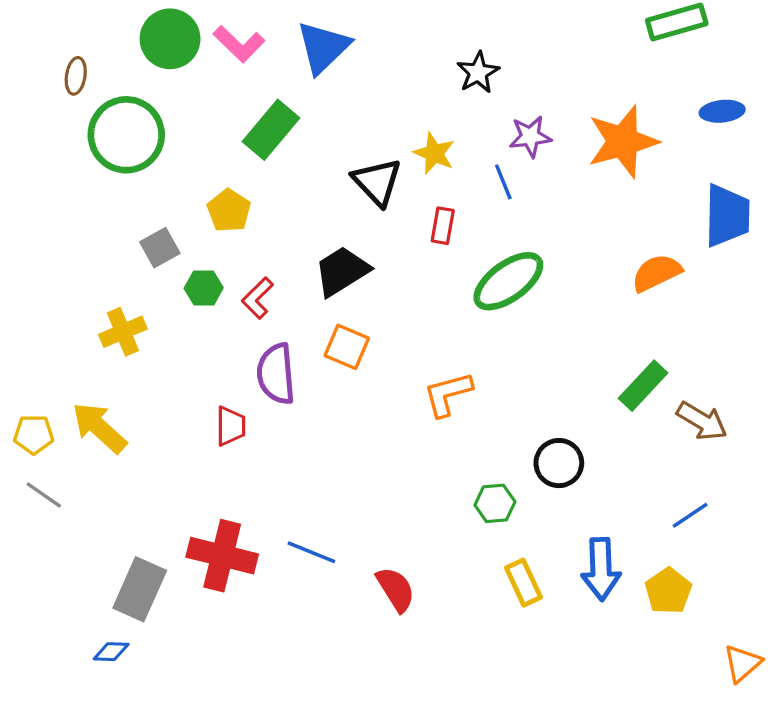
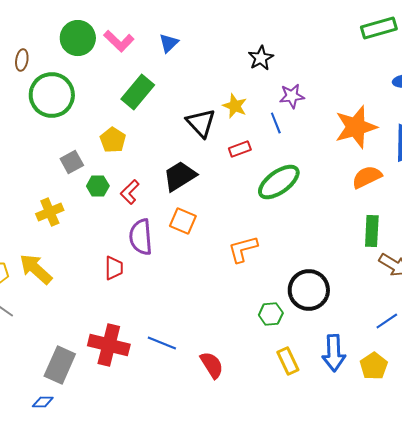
blue triangle: (323, 47) -> (169, 43), size x0.6
orange star: (623, 142) -> (356, 127), moved
red rectangle: (443, 226) -> (240, 149), turned 60
green rectangle: (643, 386) -> (372, 231), moved, turned -40
black circle: (559, 463) -> (309, 290), size x1.4

